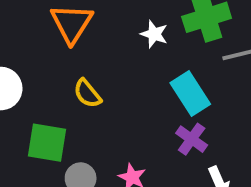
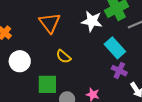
white star: (154, 34) -> (92, 21), size x1.5

